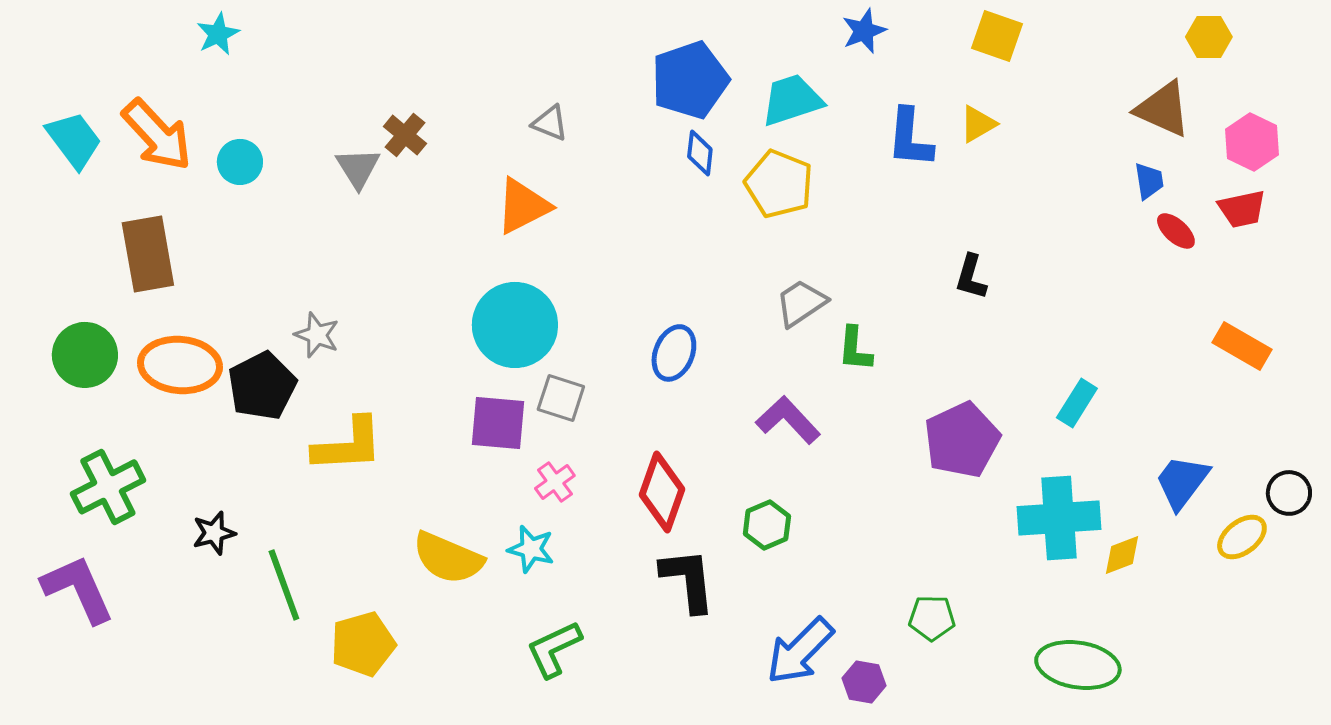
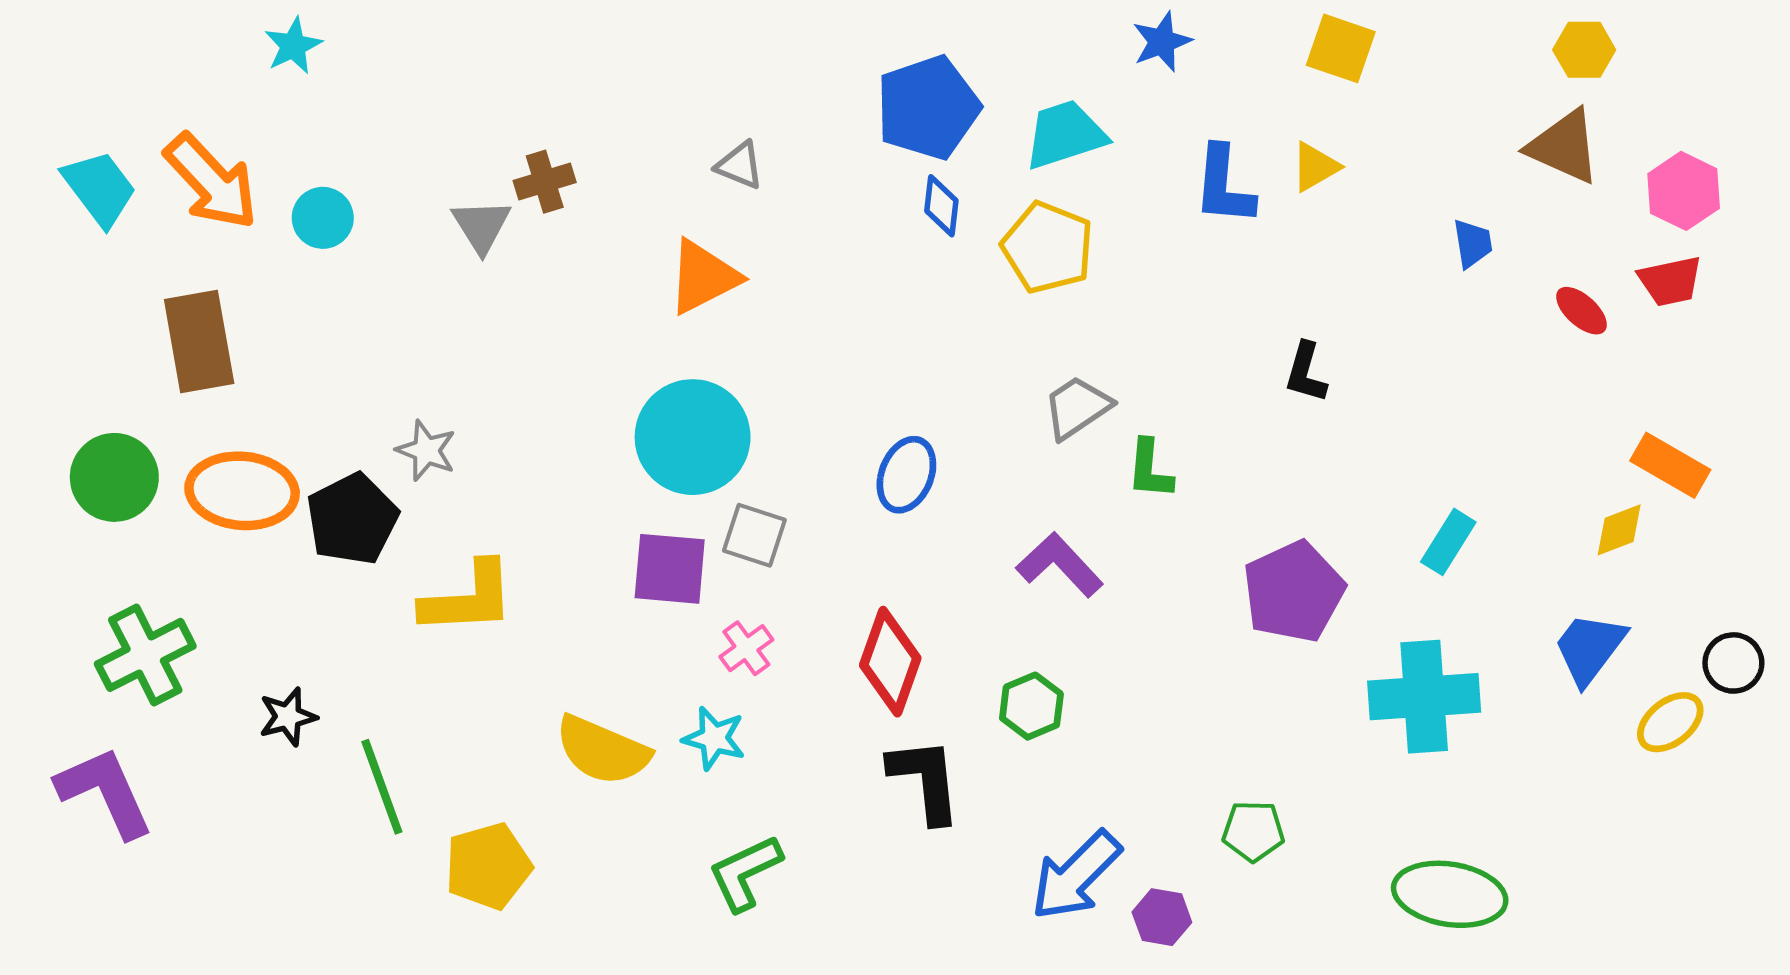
yellow hexagon: (1209, 37) -> (1584, 50), moved
brown cross: (405, 135) -> (545, 182), turned 33
blue trapezoid: (1149, 181) -> (1473, 243), moved
yellow diamond: (1122, 555) -> (1619, 530), moved

